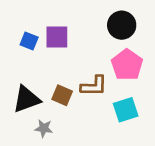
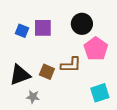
black circle: (122, 25) -> (82, 24), moved
cyan square: (126, 110) -> (100, 93), moved

